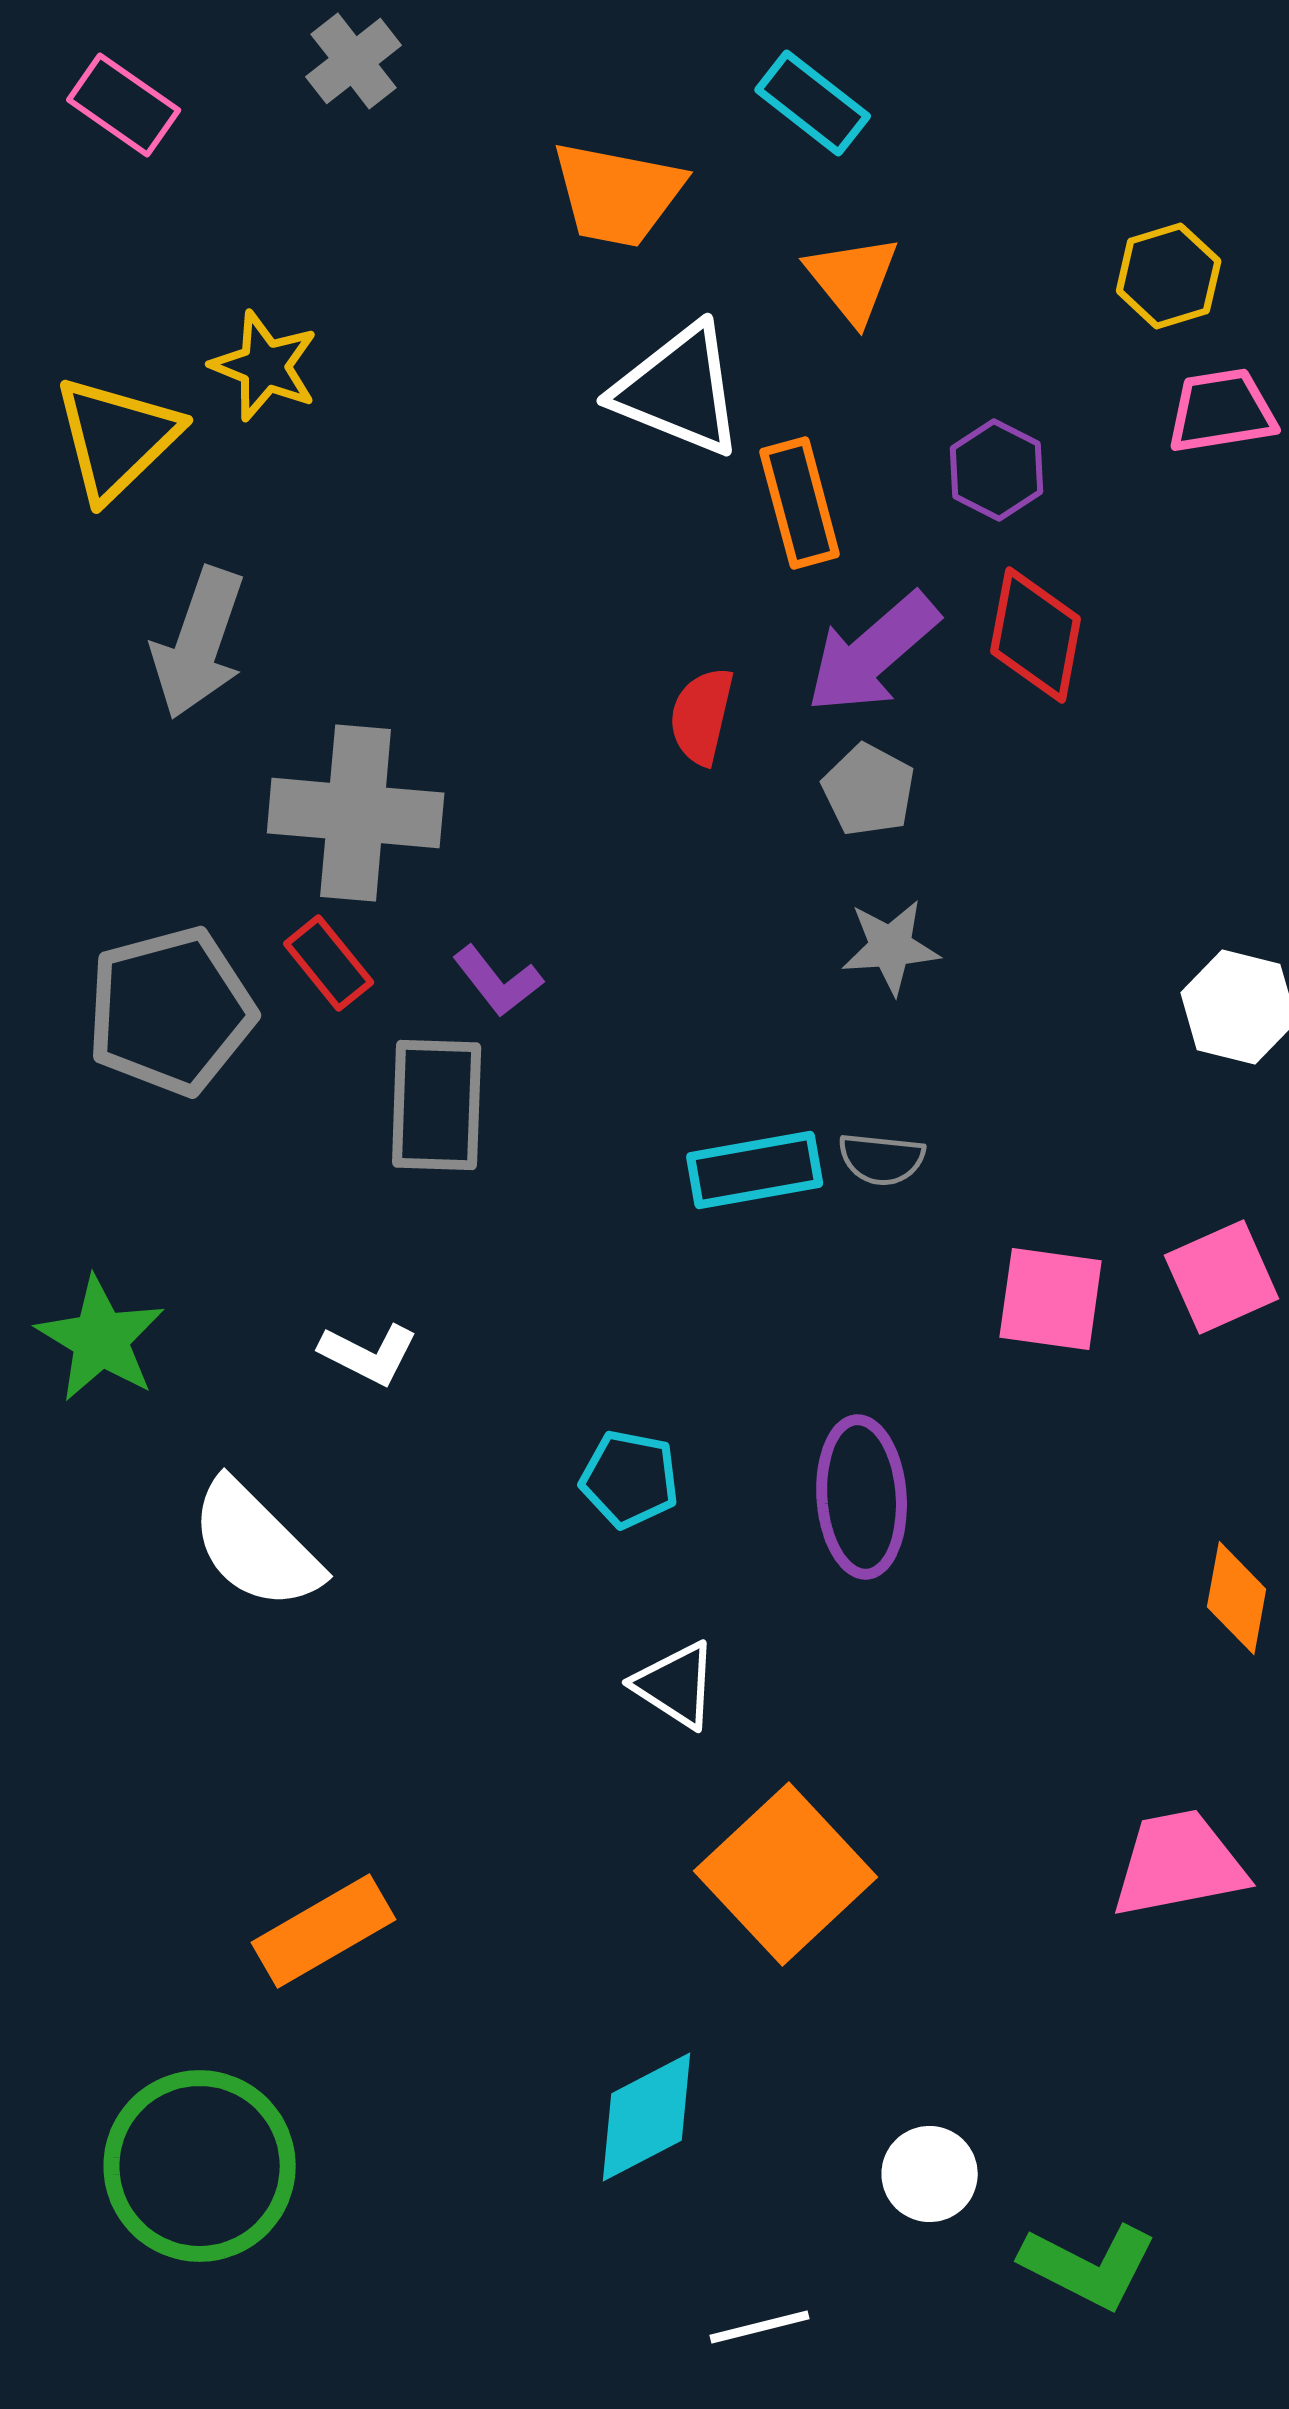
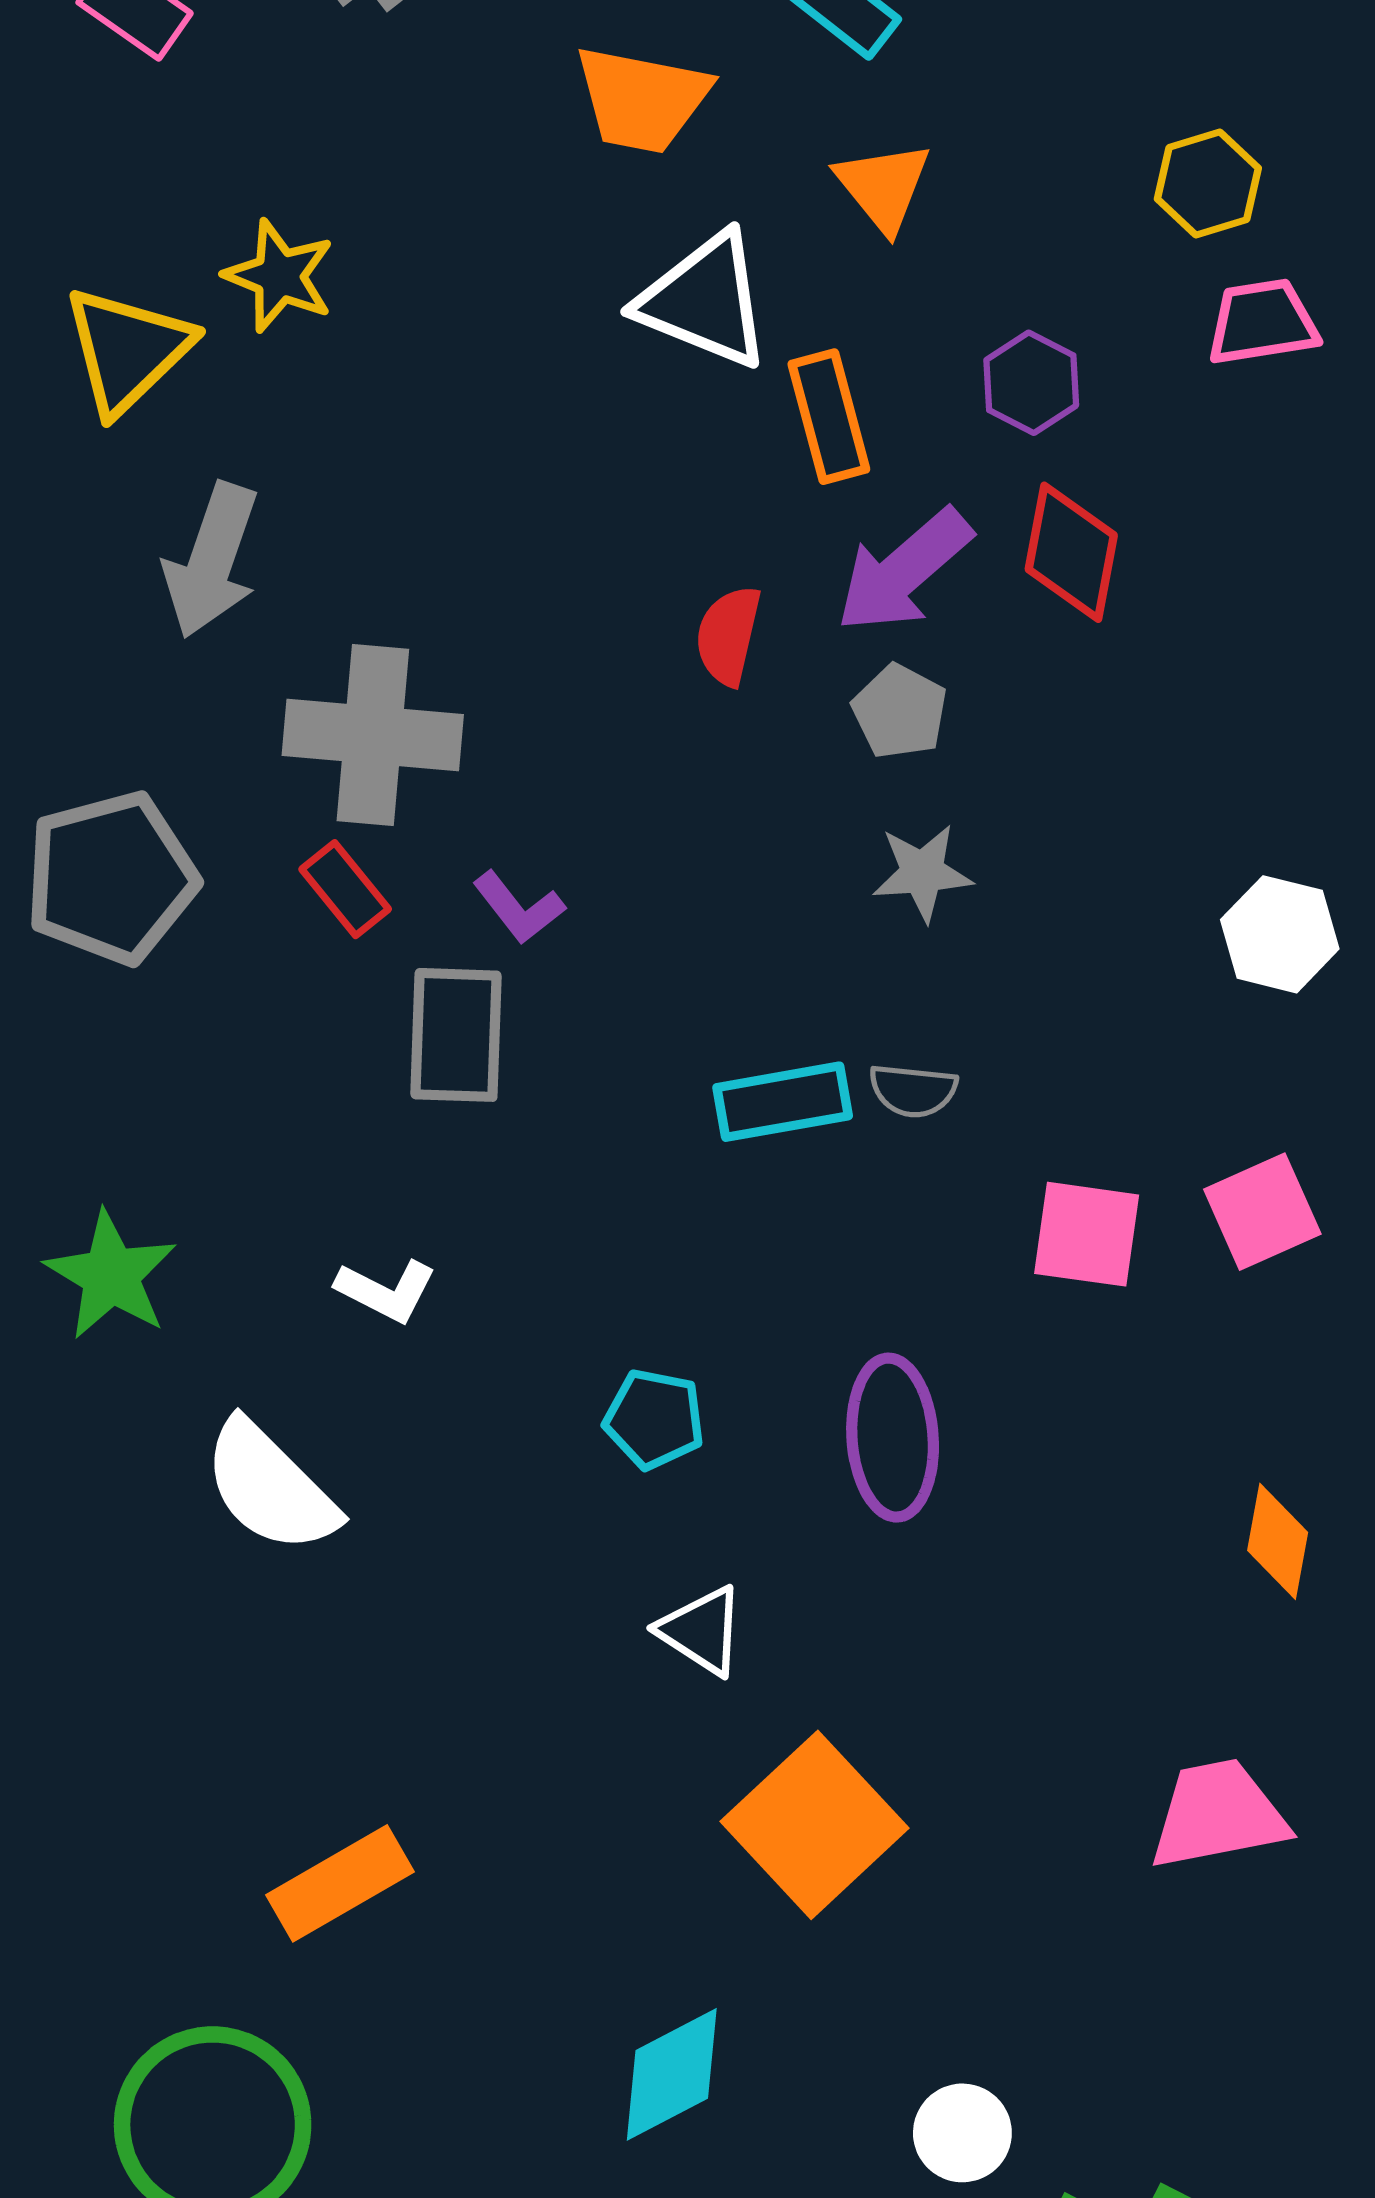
gray pentagon: (171, 1011) -> (111, 878), moved

